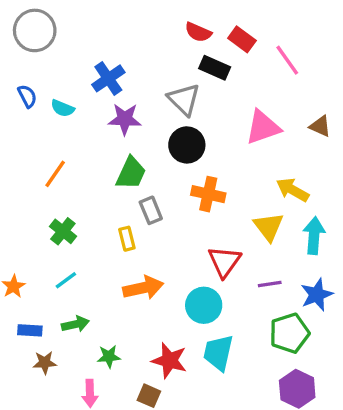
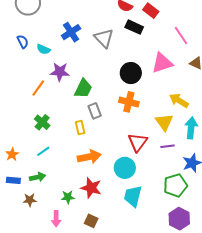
pink line: (287, 60) -> (181, 36), moved
gray triangle: (184, 99) -> (104, 38), moved
purple star: (125, 119) -> (60, 72), moved
black circle: (187, 145) -> (131, 73), moved
purple line: (270, 284) -> (167, 146), moved
green arrow: (75, 324) -> (37, 177), moved
blue rectangle: (30, 330) -> (13, 180), moved
red star: (169, 361) -> (91, 188), moved

